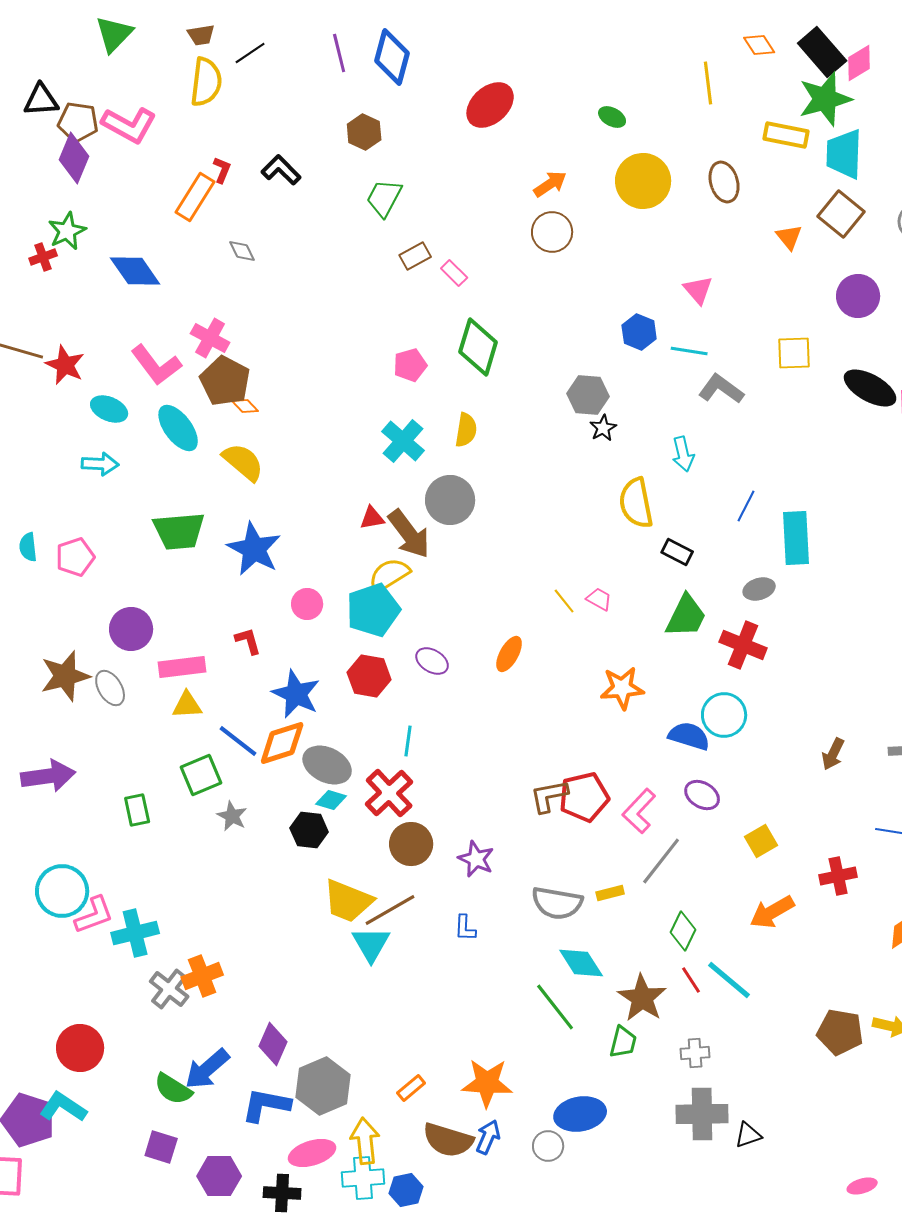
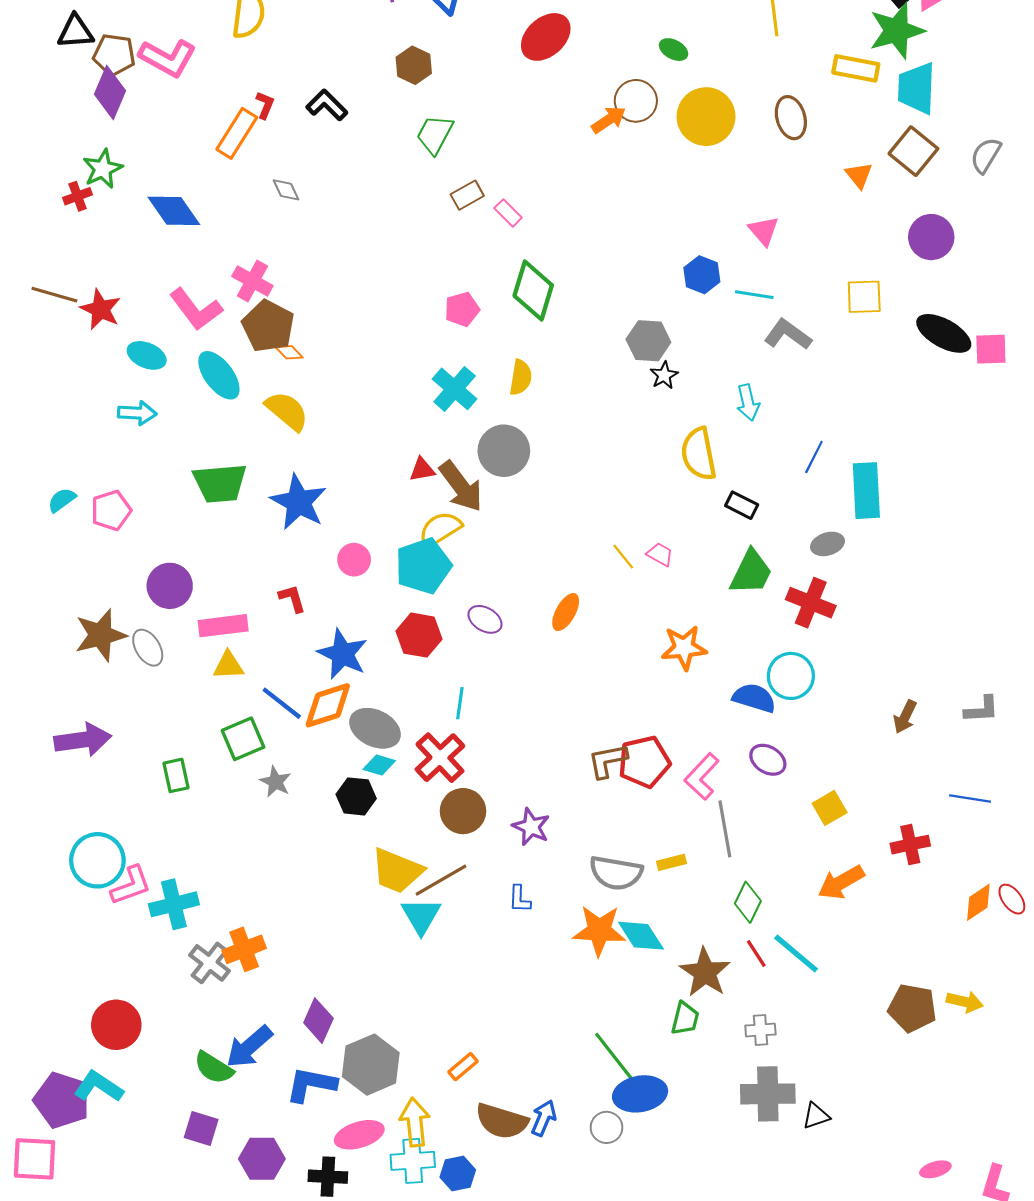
brown circle: (552, 232) -> (636, 101), moved
cyan semicircle: (28, 547) -> (62, 500), turned 60
gray line: (661, 861) -> (725, 829), turned -48
green line: (555, 1007) -> (614, 1056), moved
orange star: (487, 1083) -> (599, 930), moved

